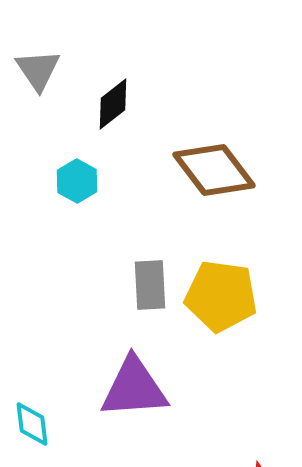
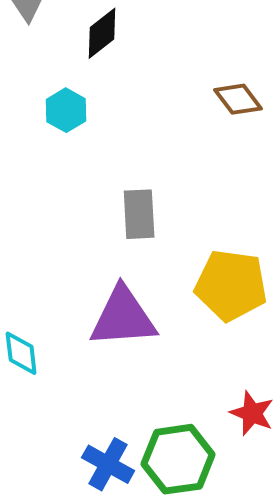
brown diamond: (214, 170) -> (238, 99), moved, size x0.6
yellow pentagon: (221, 296) -> (231, 285), moved

